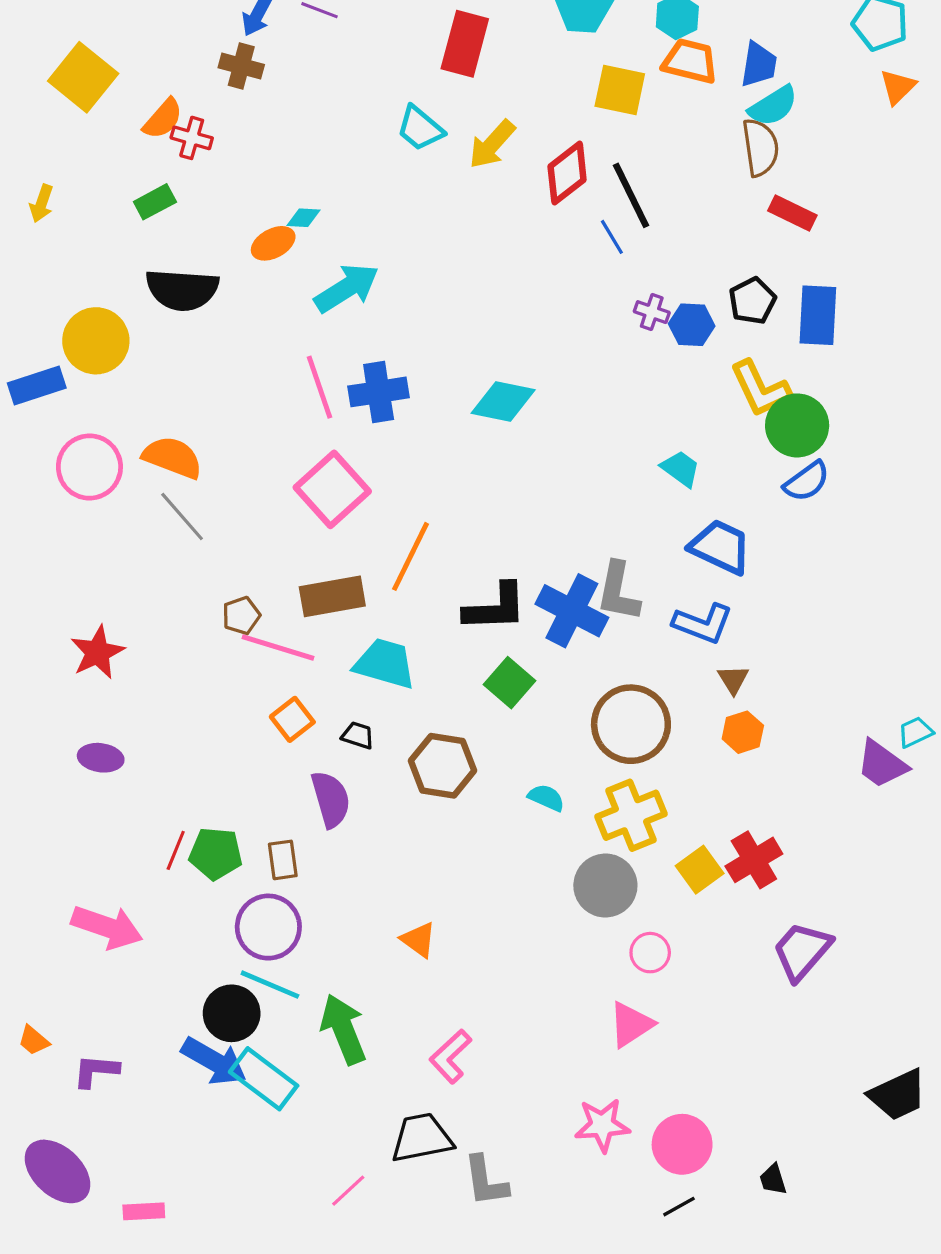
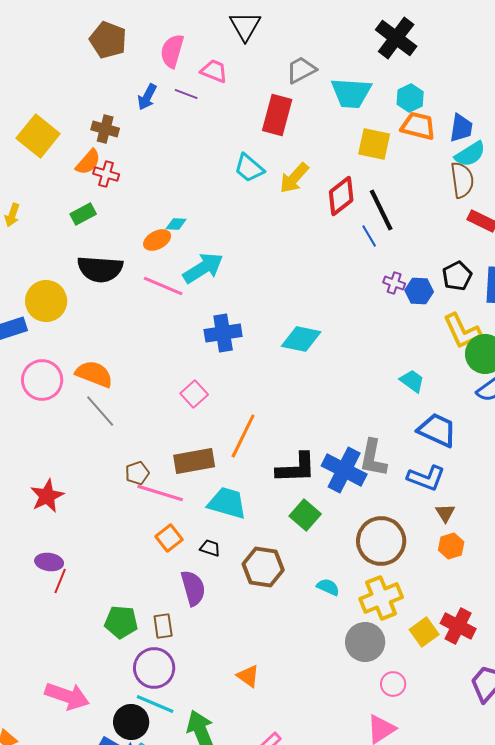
brown cross: (241, 66) -> (105, 129), moved
pink line: (319, 387) -> (163, 286), moved, turned -48
pink square: (332, 489) -> (194, 394), size x0.6
red line: (176, 850) -> (60, 581), moved
red cross: (754, 860) -> (458, 626), turned -32
pink arrow: (107, 927) -> (67, 696), moved

